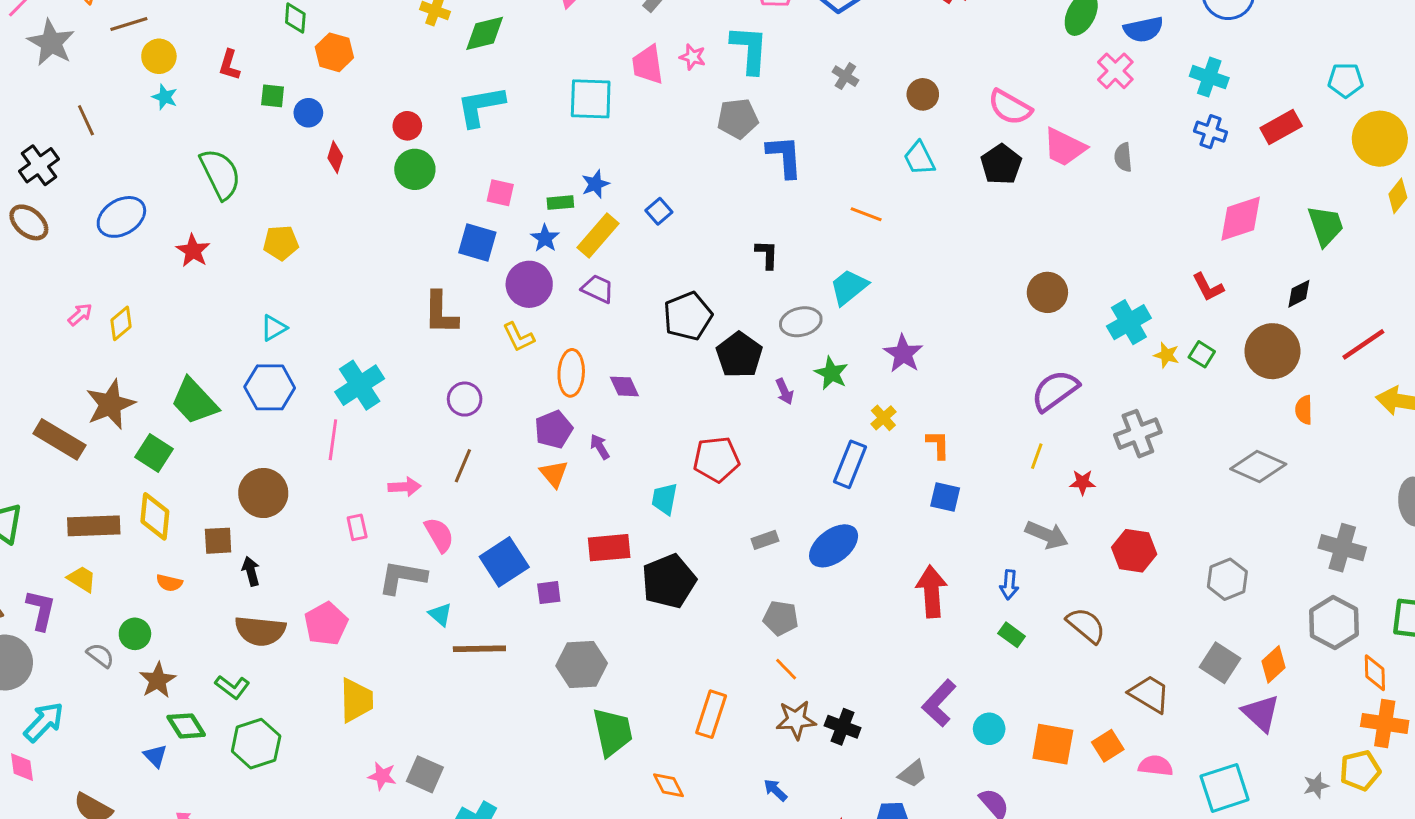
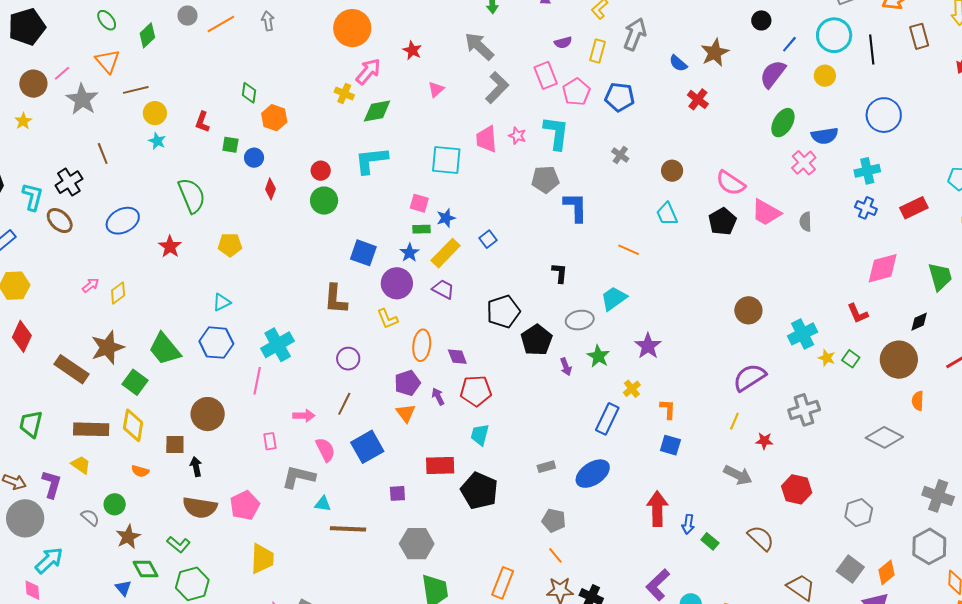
cyan cross: (1209, 77) -> (867, 171), turned -35
pink square: (500, 193) -> (419, 203), moved
red pentagon: (716, 459) -> (476, 391), moved
blue square: (504, 562) -> (367, 447), moved
black pentagon: (669, 581) -> (479, 491), turned -30
blue arrow: (1009, 585) -> (688, 524), moved
cyan triangle: (440, 615) -> (323, 504), turned -36

